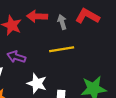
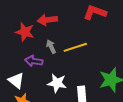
gray arrow: (62, 22) -> (51, 47), moved

